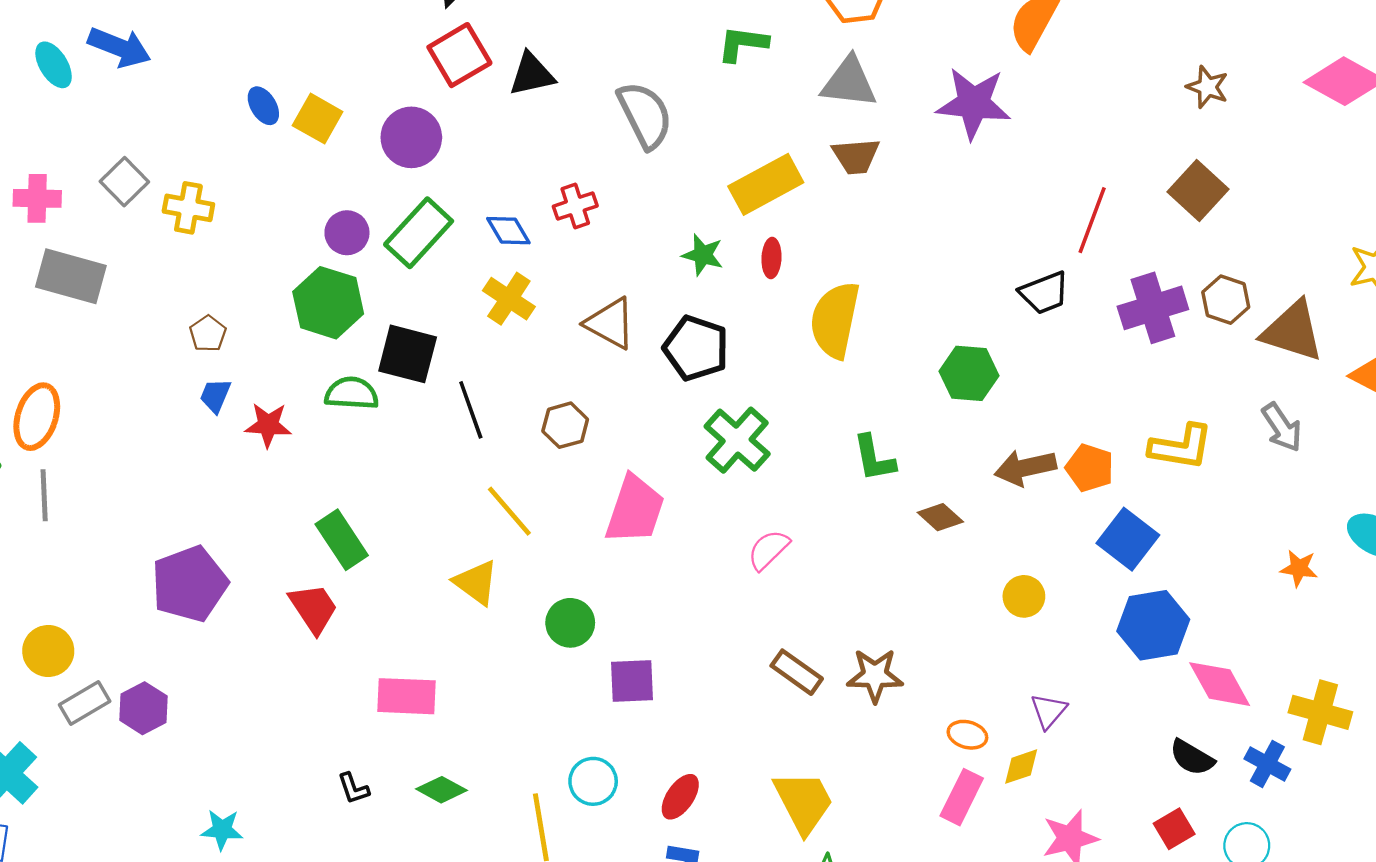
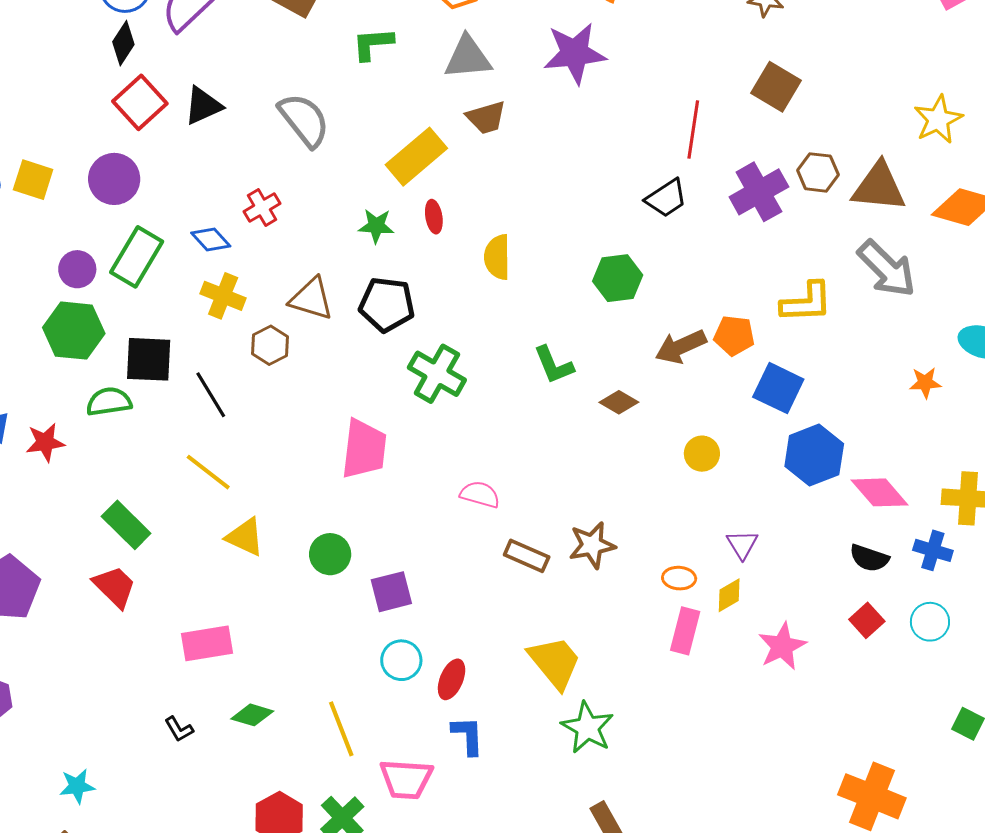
yellow semicircle: (835, 320) -> (497, 257), size x0.7
brown hexagon: (565, 425) -> (270, 345), moved
gray arrow: (1282, 427) -> (887, 269), size x1.5
yellow line: (509, 511) -> (208, 472), moved
pink semicircle: (768, 550) -> (480, 494), moved, turned 72
cyan circle: (593, 781) -> (401, 660), moved

